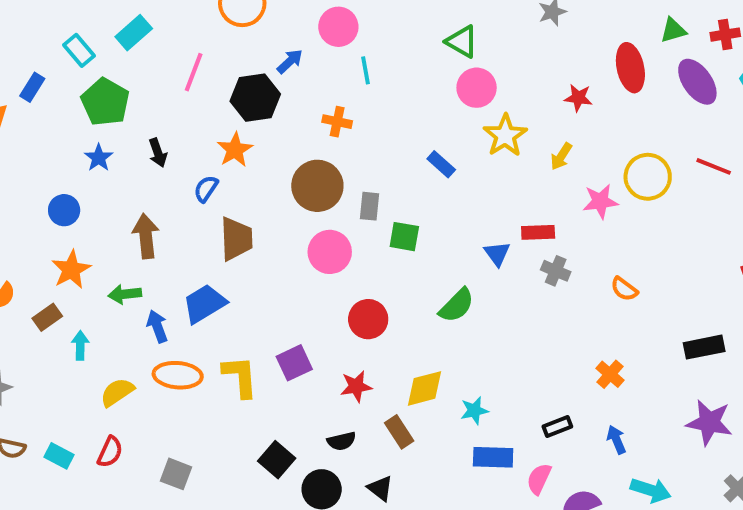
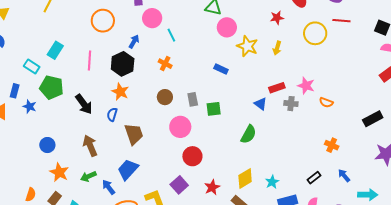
orange cross: (337, 122) -> (165, 64), turned 32
black arrow: (158, 153) -> (84, 104), size x1.5
blue star: (99, 158) -> (30, 107), moved
red line: (714, 166) -> (341, 21), moved
yellow circle: (648, 177) -> (315, 33), moved
brown circle: (317, 186) -> (165, 97), size x0.6
pink star: (600, 201) -> (306, 86), moved, turned -30
red circle: (368, 319) -> (192, 156), moved

